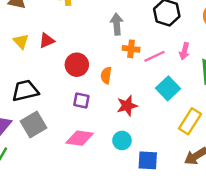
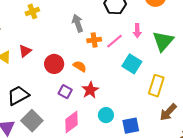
orange semicircle: (106, 75) -> (80, 66), turned 128
purple square: (81, 101) -> (65, 92), turned 32
red star: (127, 106) -> (90, 90), moved
pink diamond: (80, 138) -> (72, 122), turned -30

